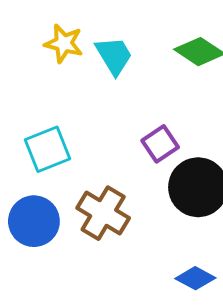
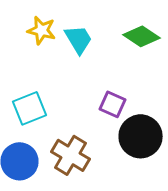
purple square: (160, 144) -> (112, 104), turned -32

